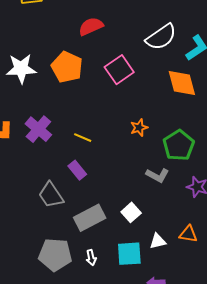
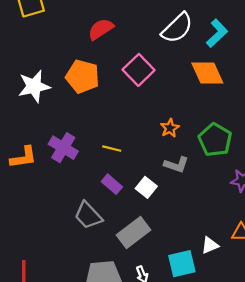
gray L-shape: (157, 175) -> (176, 165), moved
white square: (131, 212) -> (146, 187), moved

